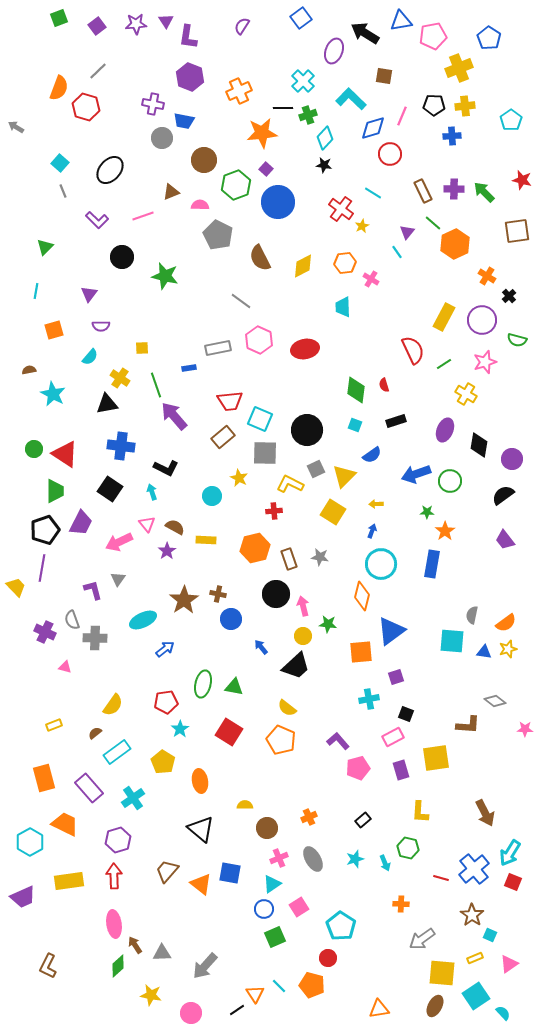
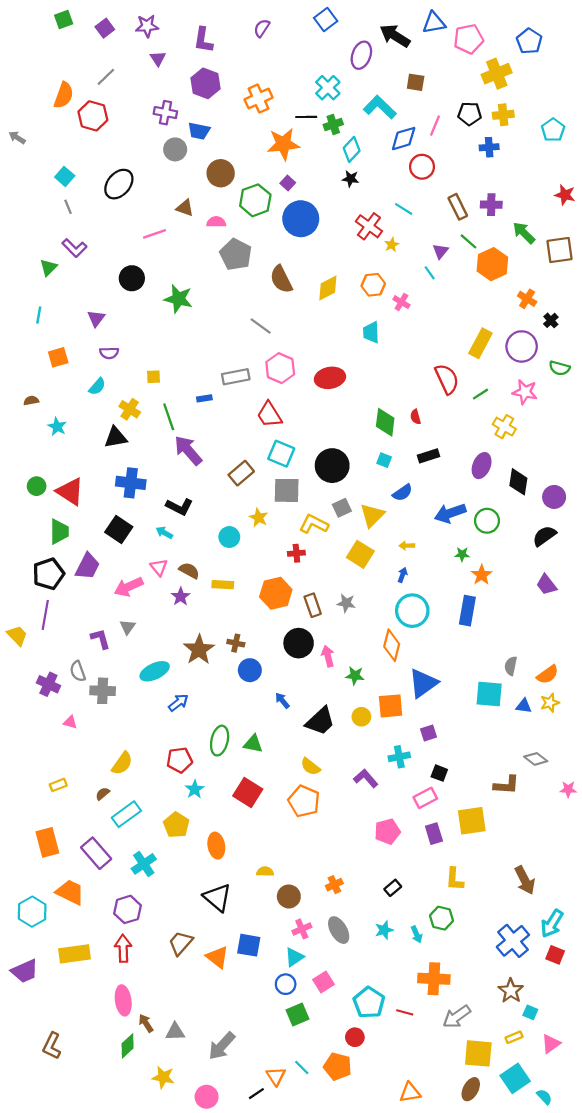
purple triangle: (166, 21) -> (158, 58), moved
brown triangle: (171, 192) -> (185, 208), turned 42
green arrow: (484, 192) -> (524, 233), moved
purple L-shape: (97, 220) -> (74, 248), moved
pink star: (485, 362) -> (525, 392), turned 30
cyan star: (53, 394) -> (57, 427), size x0.7
red trapezoid: (230, 401) -> (269, 415), moved, turned 64
cyan arrow: (152, 492) -> (164, 533), turned -42
yellow circle: (303, 636) -> (361, 717), moved
purple L-shape: (338, 741) -> (366, 778), moved
red line: (441, 878) -> (405, 1012), moved
orange cross: (401, 904) -> (434, 979), size x1.8

